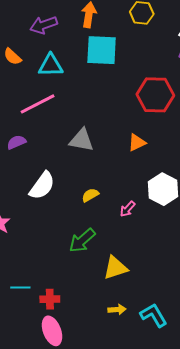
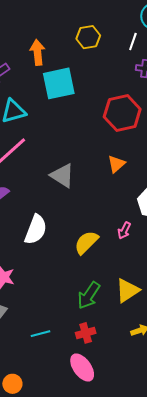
gray triangle: (82, 140) -> (62, 176), turned 36
yellow semicircle: (90, 195) -> (86, 242), moved, size x1.5
green arrow: (82, 240) -> (89, 295), moved
red cross: (50, 299) -> (86, 333), moved

